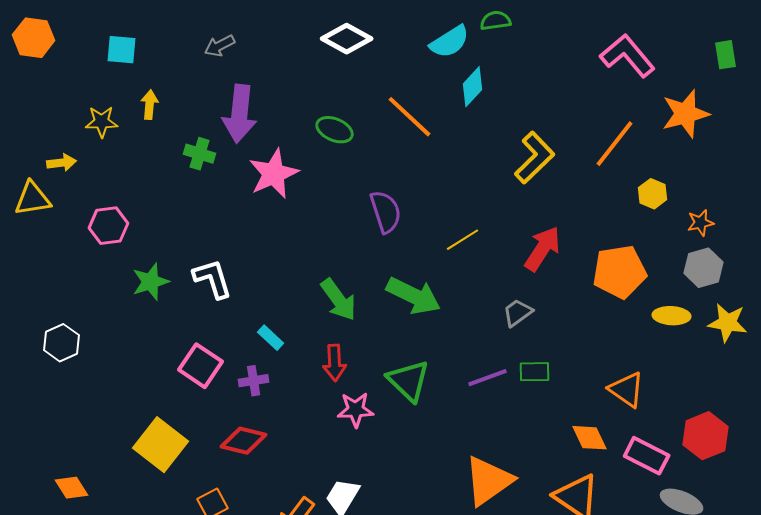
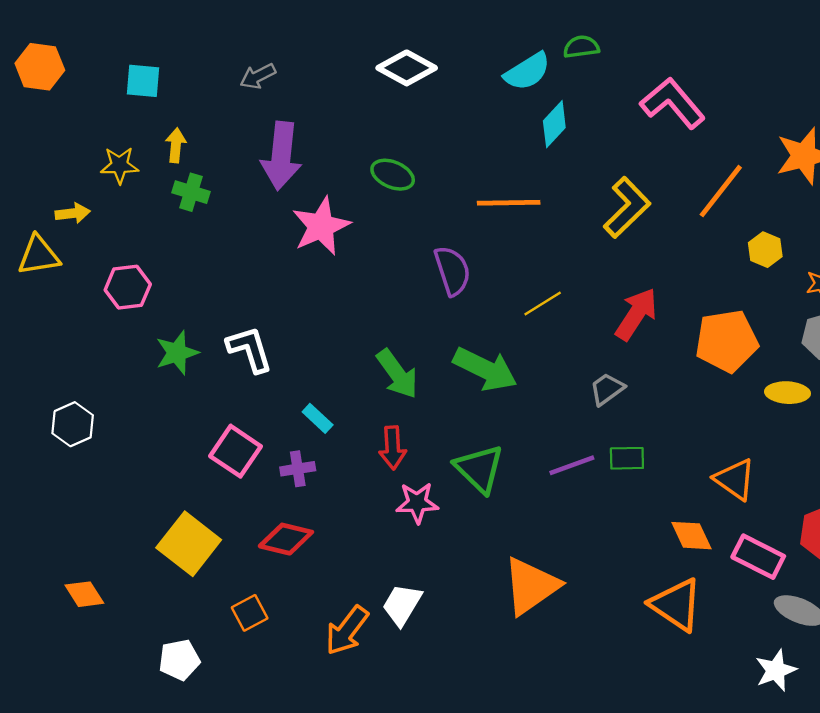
pink L-shape: (628, 56) -> (673, 103), moved
orange line: (410, 117) -> (509, 203), moved, turned -44
green cross: (200, 154) -> (191, 192), moved
orange triangle: (489, 481) -> (531, 586), moved

